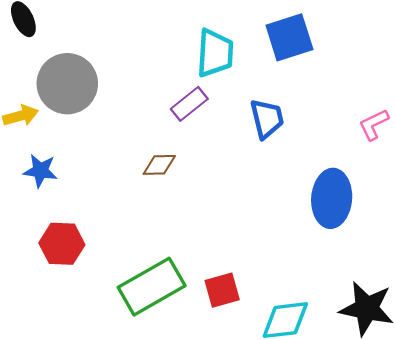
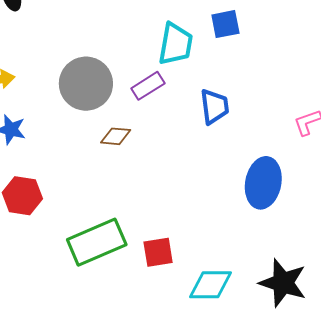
blue square: (289, 37) -> (225, 24), moved, size x0.7
gray circle: (67, 84) -> (86, 84), moved

